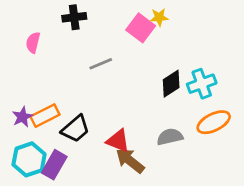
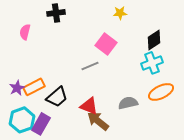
pink square: (141, 28) -> (106, 44), moved
gray line: (101, 64) -> (90, 66), moved
black diamond: (171, 84) -> (154, 40), moved

